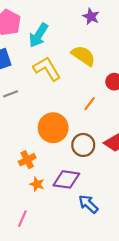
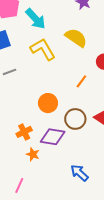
cyan arrow: (39, 35) -> (35, 19), turned -75
orange circle: (53, 128) -> (48, 103), size x0.7
purple diamond: (66, 179) -> (53, 137), moved

